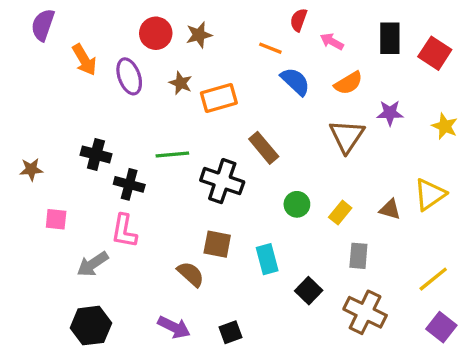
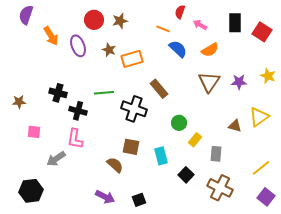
purple star: (390, 113) -> (239, 82), moved
yellow rectangle: (340, 213) -> (195, 140), moved
black hexagon: (91, 326) -> (31, 191), moved

